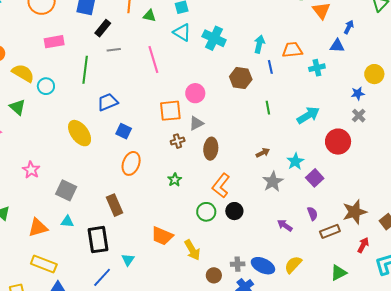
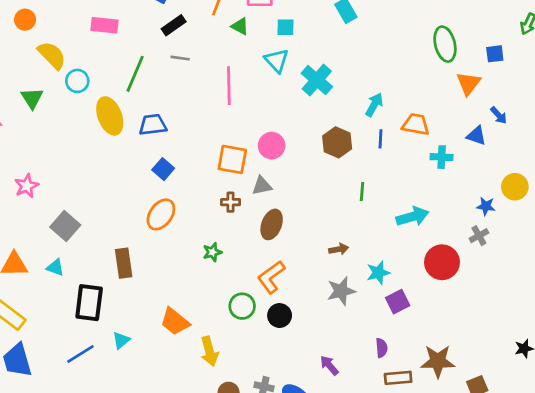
blue arrow: (349, 27) -> (499, 115), turned 96
yellow ellipse: (80, 133) -> (110, 116), moved
purple arrow: (285, 225) -> (329, 365), moved

